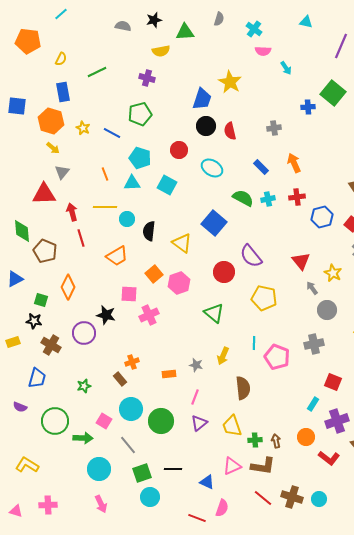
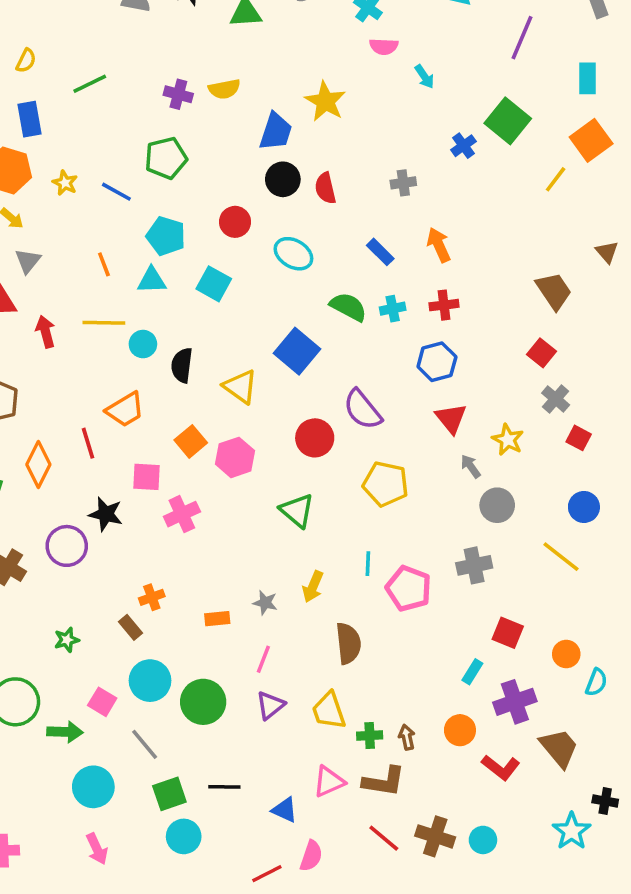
yellow semicircle: (161, 51) -> (224, 89), moved
blue cross: (308, 107) -> (464, 146), turned -32
blue hexagon: (322, 217) -> (437, 362), moved
red line: (81, 238) -> (88, 443), moved
red line: (197, 518) -> (267, 874), turned -48

